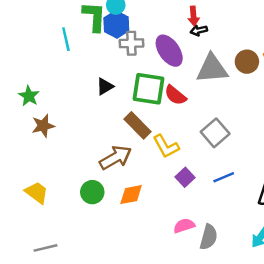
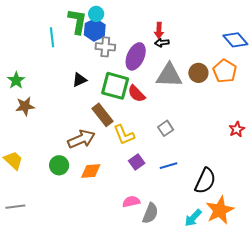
purple ellipse: (169, 51) -> (136, 56), turned 52
gray square: (215, 133) -> (166, 128), size x0.7

